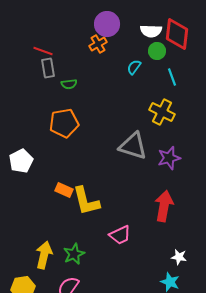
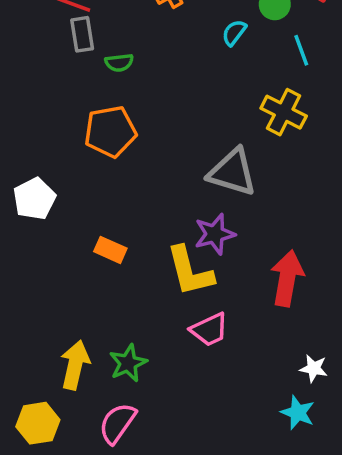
purple star: (169, 158) -> (215, 234), moved
yellow L-shape: (86, 201) -> (190, 271), moved

